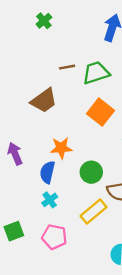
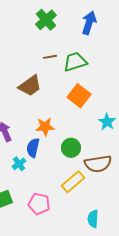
green cross: (44, 21) -> (46, 20), moved, size x1.5
cyan cross: (50, 200) -> (19, 164), moved

